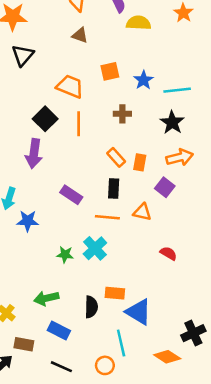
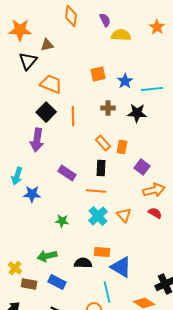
brown triangle: (80, 35) -> (47, 45), moved, turned -32
orange trapezoid: (70, 86) -> (51, 84), moved
black star: (172, 122) -> (137, 113), moved, turned -30
orange arrow: (180, 157) -> (154, 190), moved
orange triangle: (142, 212) -> (124, 215), moved, turned 35
cyan cross: (95, 248) -> (98, 216), moved
red semicircle: (168, 253) -> (155, 213), moved
black semicircle: (91, 307) -> (83, 263), turned -90
brown rectangle: (24, 344) -> (29, 284), moved

